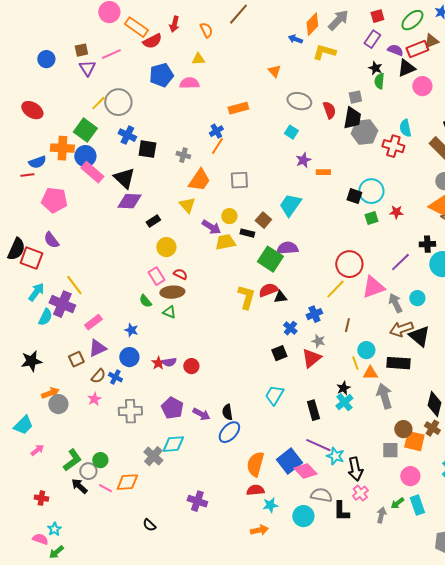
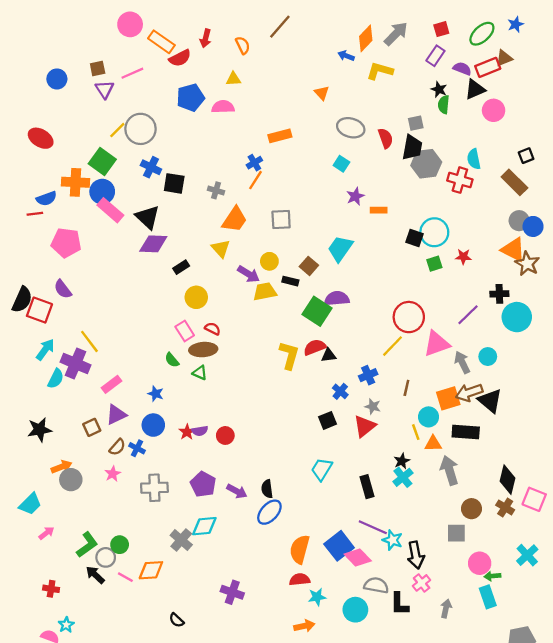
orange square: (414, 441) -> (448, 398), moved, turned -30
green arrow: (397, 503) -> (492, 576), moved, turned 32

